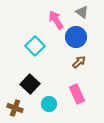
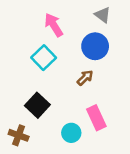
pink arrow: (56, 20) -> (54, 25), moved
brown arrow: (79, 62) -> (85, 78), moved
cyan circle: (49, 104) -> (71, 133), moved

